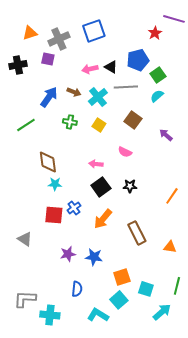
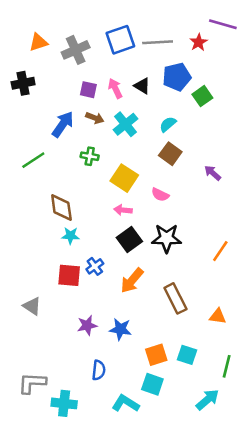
purple square: (48, 59) -> (88, 90), moved
pink arrow: (90, 69) -> (115, 88), turned 77
gray line: (126, 87) -> (158, 42), moved
cyan semicircle: (157, 96) -> (168, 124), moved
yellow square: (99, 125) -> (124, 178), moved, size x1.5
black star: (130, 186) -> (167, 238), size x1.6
cyan square: (146, 289) -> (187, 355), moved
cyan square: (119, 300) -> (152, 384), turned -30

